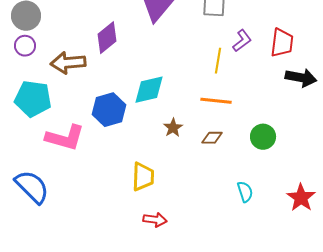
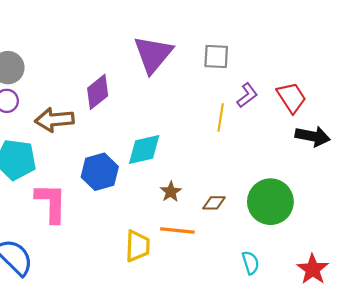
red trapezoid: (282, 43) -> (292, 98), turned -40
orange line: (216, 101) -> (177, 231), moved
green circle: (263, 137) -> (270, 202), size x1.6
pink L-shape: (65, 138) -> (51, 203), turned -105

